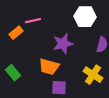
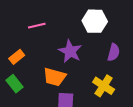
orange rectangle: (16, 33) -> (17, 57), moved
purple star: (63, 44) -> (70, 51), turned -30

